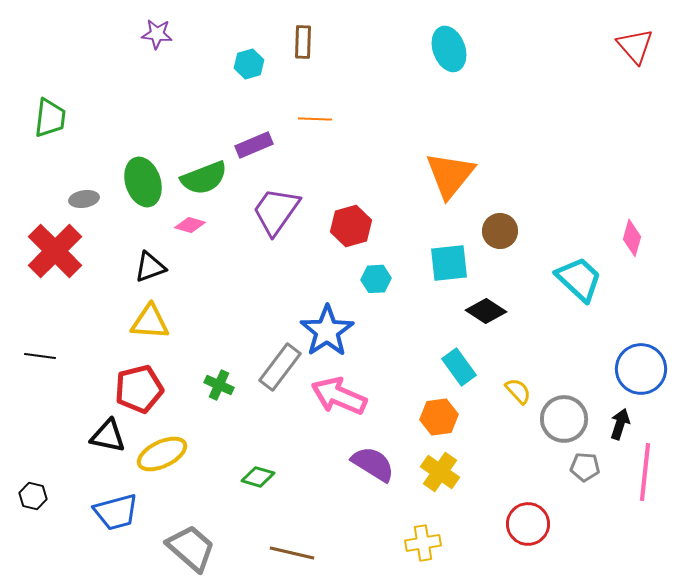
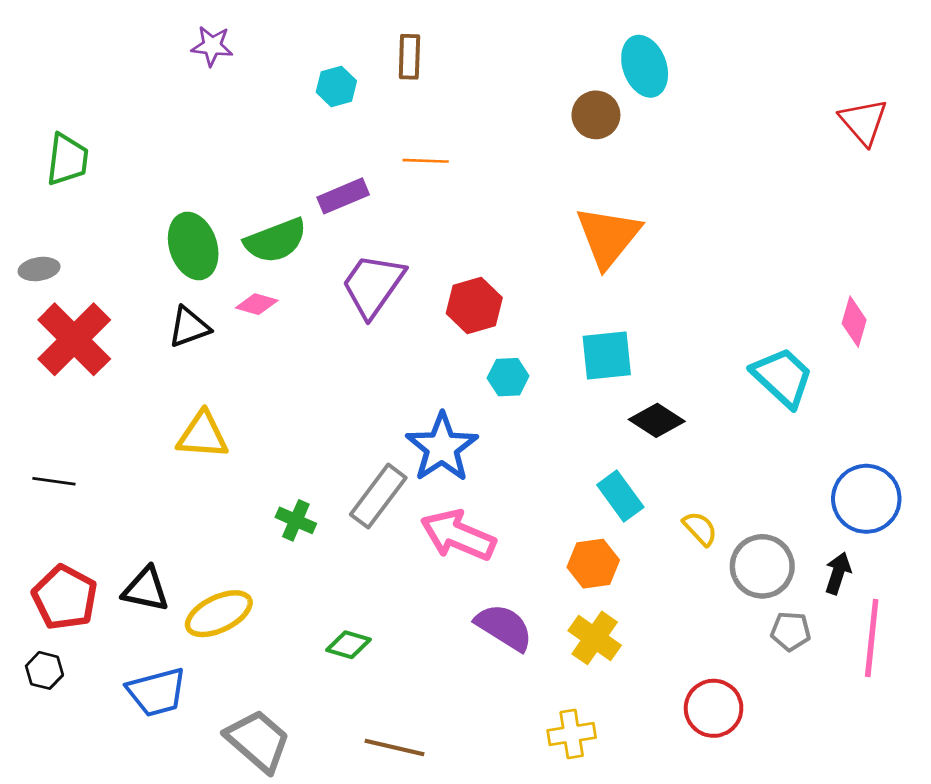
red triangle: (635, 46) -> (864, 122), moved
cyan ellipse: (449, 49) -> (645, 66), moved
gray ellipse: (84, 199) -> (39, 269), moved
brown circle: (500, 231) -> (596, 115), moved
black triangle: (150, 267) -> (189, 327), moved
red pentagon: (139, 389) -> (65, 597), moved, turned -30

